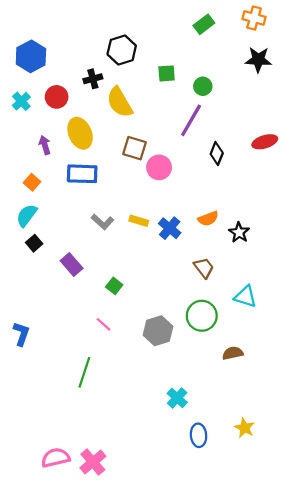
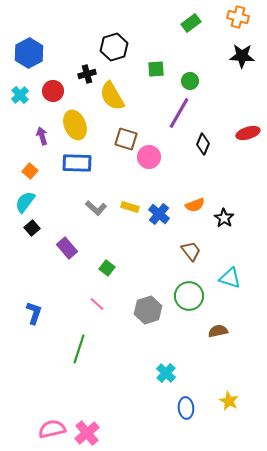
blue L-shape: (21, 334) -> (34, 313), moved

